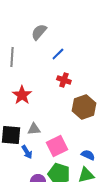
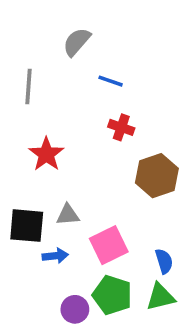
blue line: (58, 54) -> (111, 81), turned 64
blue arrow: (27, 152) -> (55, 256), turned -64
blue semicircle: (88, 155) -> (164, 261), turned 48

